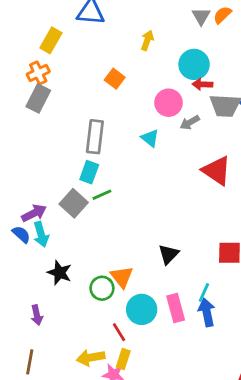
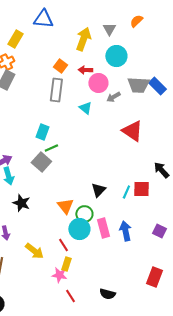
gray triangle: (201, 16) -> (109, 29), moved
yellow arrow: (147, 40) -> (83, 39), size x1.6
red arrow: (203, 84) -> (85, 70), moved
gray rectangle: (95, 137) -> (56, 90), moved
gray square: (74, 203) -> (41, 162), moved
green circle: (102, 288) -> (84, 214), moved
cyan line: (204, 292) -> (126, 192), moved
yellow arrow: (91, 358) -> (34, 251), moved, turned -132

